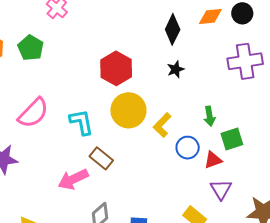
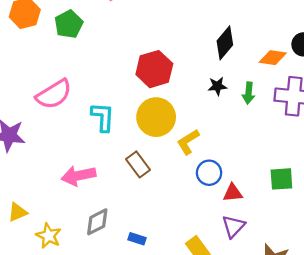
orange diamond: (210, 17) -> (273, 58), moved
green arrow: (209, 116) -> (249, 93), moved
green square: (232, 139) -> (281, 179), moved
brown rectangle: (101, 158) -> (138, 164), moved

